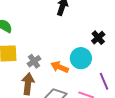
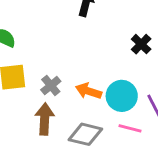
cyan circle: (81, 58) -> (122, 96), moved

